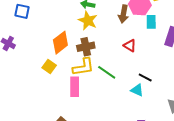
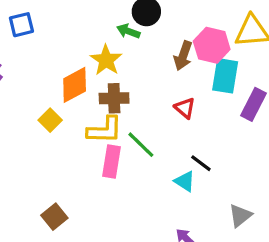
blue square: (22, 11) -> (21, 25), turned -35
yellow star: (88, 21) -> (106, 60), moved
cyan rectangle: (151, 22) -> (225, 76), size x1.5
pink rectangle: (75, 87) -> (112, 162), moved

